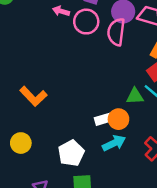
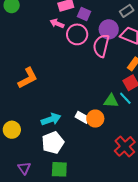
orange L-shape: (33, 96) -> (28, 78), moved, turned -80
white rectangle: (103, 119) -> (82, 117), turned 40
cyan arrow: (114, 143) -> (51, 119), moved

